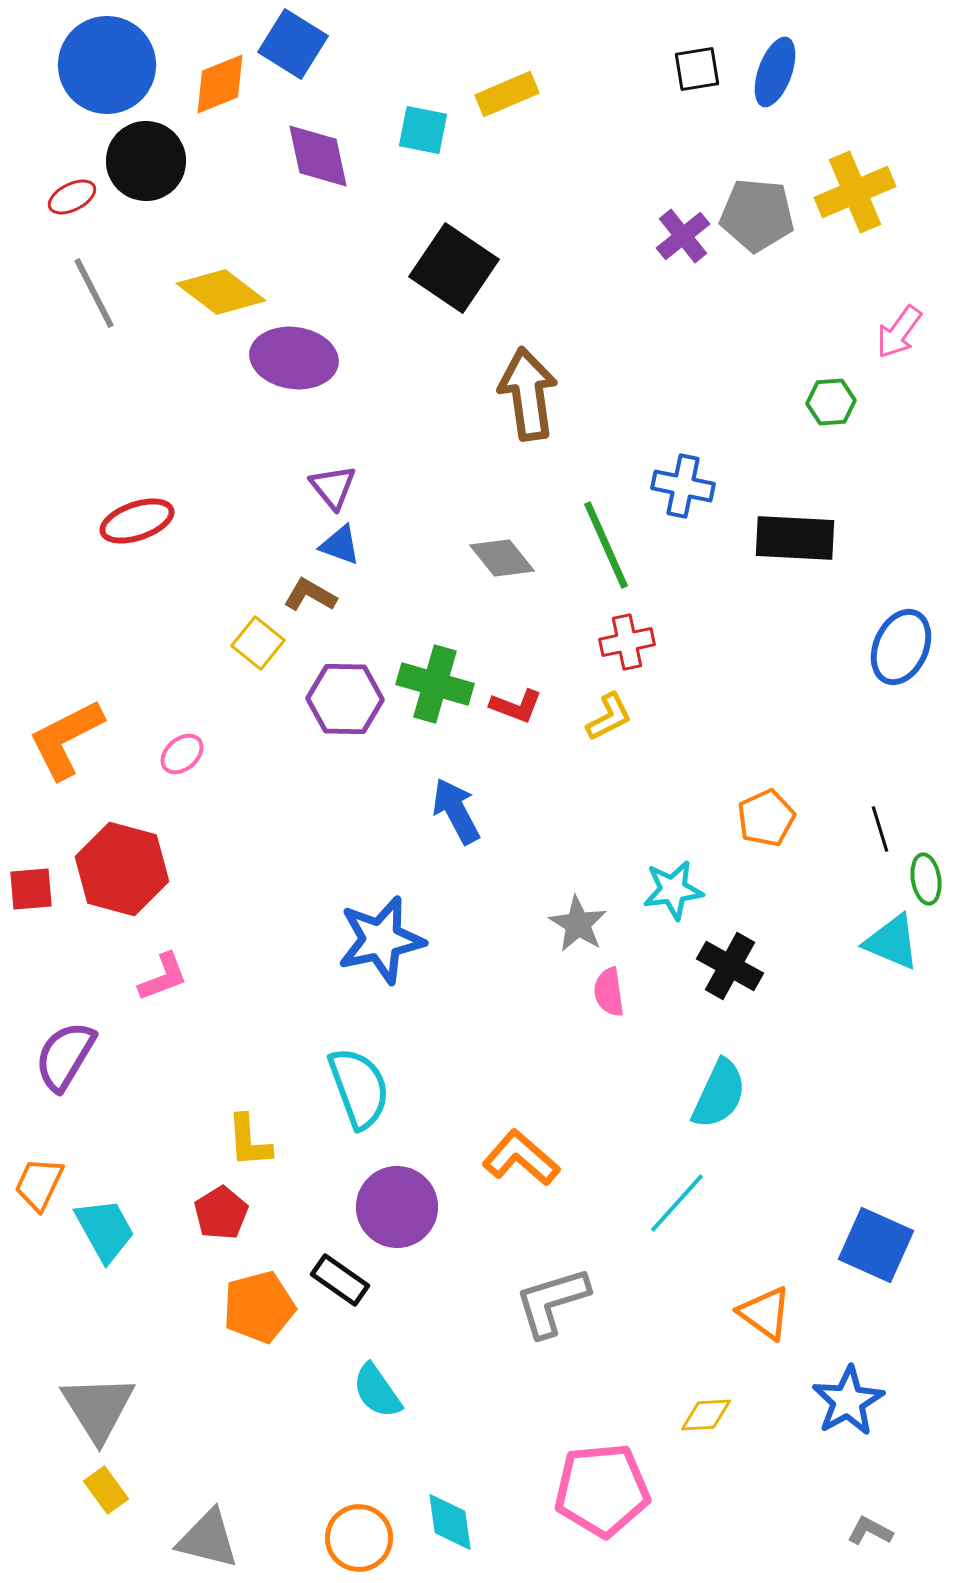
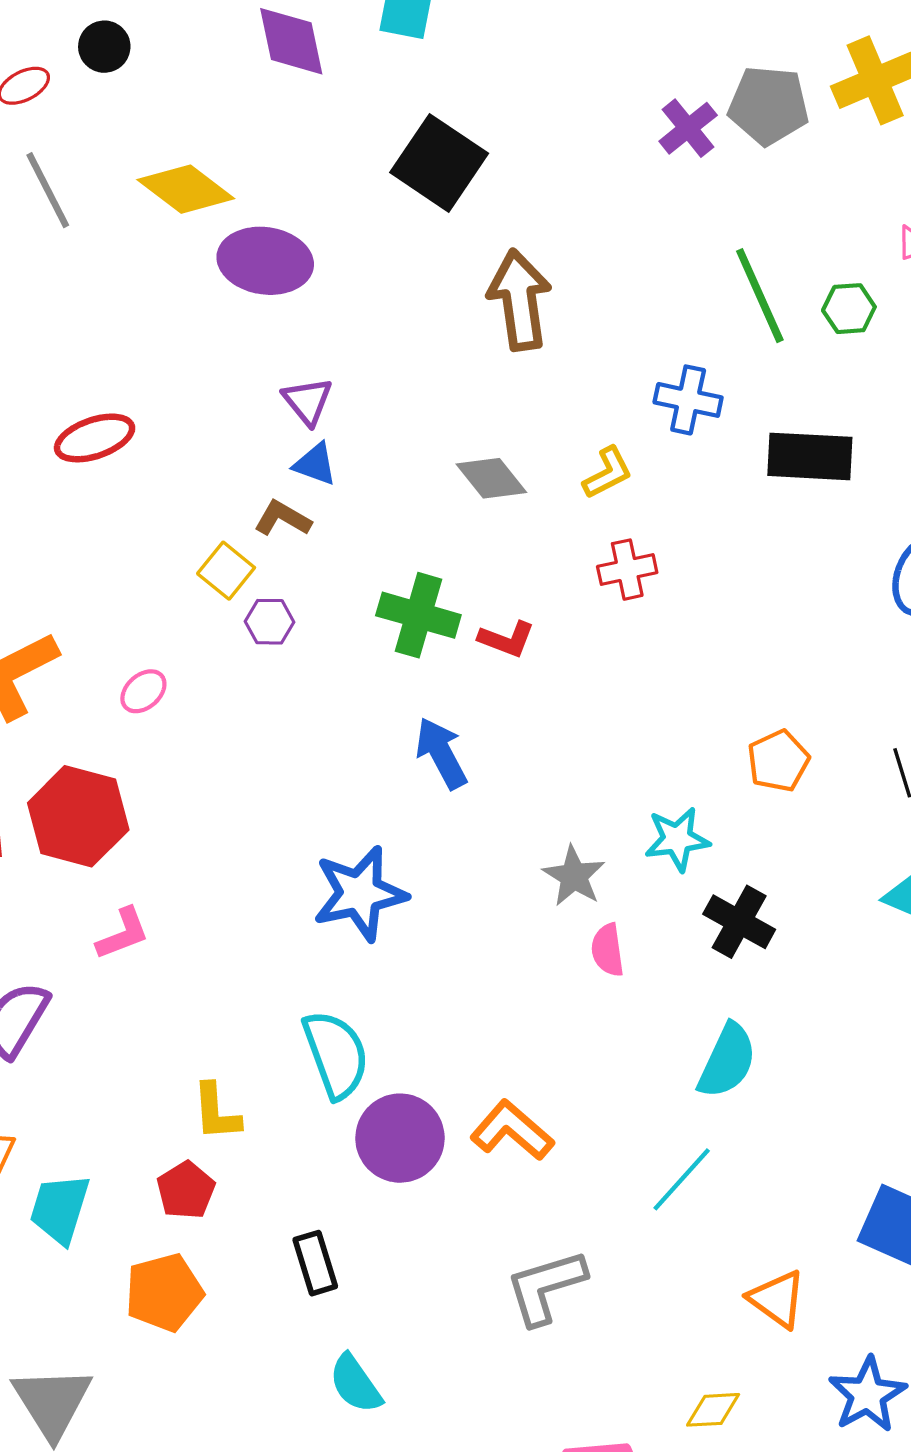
black circle: (146, 161) -> (104, 47), size x0.6
green line: (606, 545) -> (760, 296), moved
purple hexagon: (345, 699) -> (270, 622), moved, size x0.6
yellow L-shape: (609, 717) -> (608, 473), moved
purple circle: (397, 1207) -> (400, 1138), moved
cyan trapezoid: (105, 1230) -> (60, 1209), turned -134
black rectangle: (340, 1280) -> (315, 1263), turned 38
orange pentagon: (259, 1307) -> (164, 1292), moved

